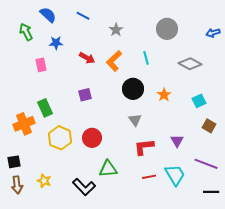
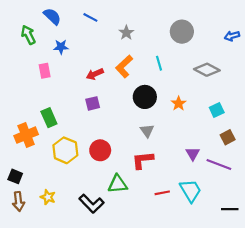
red arrow: (87, 58) -> (95, 74), moved, turned 126
brown square: (209, 126) -> (228, 137), turned 32
red L-shape: (144, 147) -> (143, 160), moved
black square: (14, 162) -> (15, 176), turned 32
purple line: (206, 164) -> (219, 164), moved

